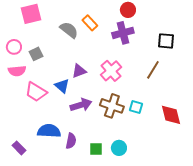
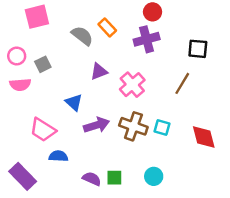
purple triangle: (79, 71) -> (99, 71), moved
pink trapezoid: (36, 92) -> (43, 130), moved
blue semicircle: (49, 131) -> (58, 156), size x0.7
purple semicircle: (71, 141) -> (92, 179), moved, turned -77
purple rectangle: (19, 148) -> (23, 176), size x1.6
cyan circle: (119, 148) -> (154, 176), moved

